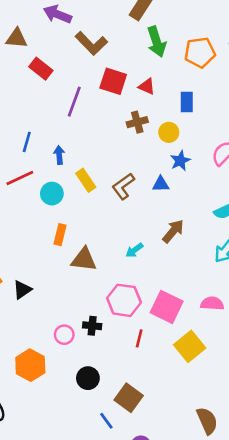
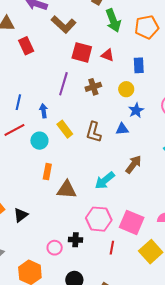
red rectangle: (41, 69) -> (26, 46), turned 30
purple line: (74, 102) -> (63, 84), moved
brown cross: (137, 122) -> (93, 87), moved
brown L-shape: (123, 186) -> (94, 132), turned -35
cyan arrow: (134, 250) -> (105, 180), size x1.5

